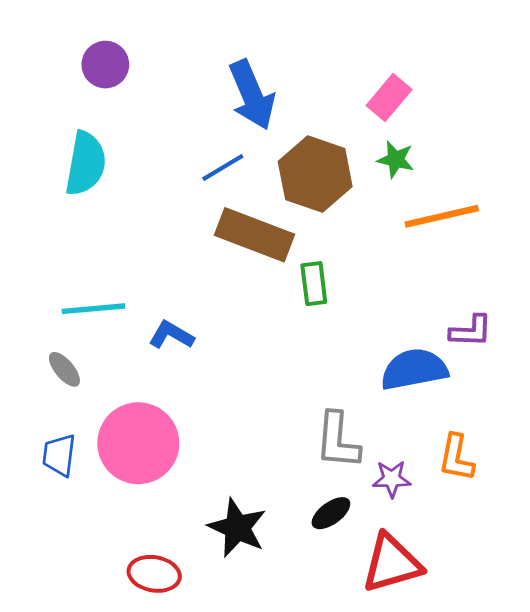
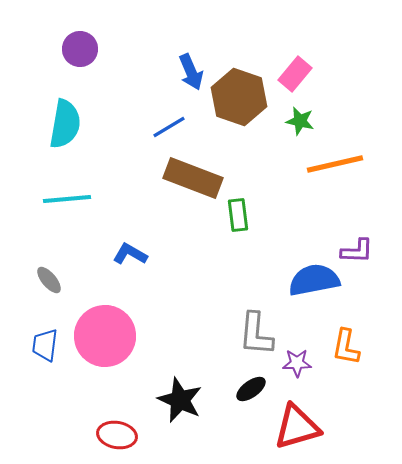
blue arrow: (252, 95) -> (191, 72), size x0.7
brown hexagon: (315, 174) -> (239, 97), moved
cyan line: (93, 309) -> (67, 199), moved

